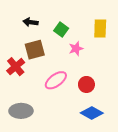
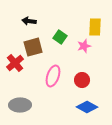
green square: (61, 30) -> (60, 37), moved
pink star: (76, 49) -> (84, 46), moved
pink ellipse: (56, 80) -> (53, 76), turned -35

